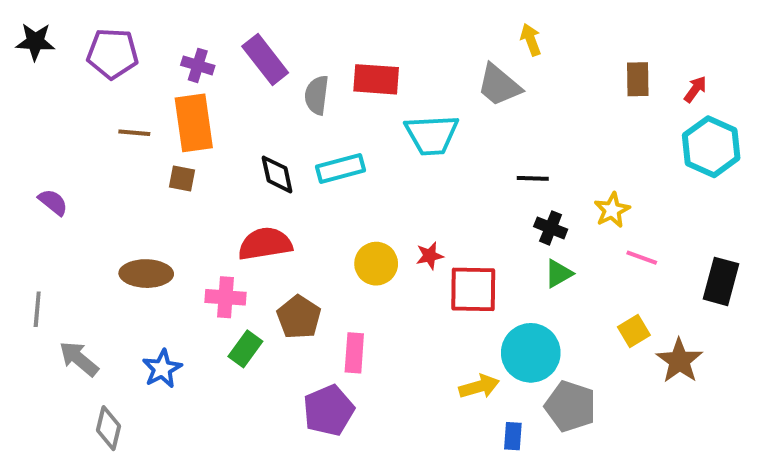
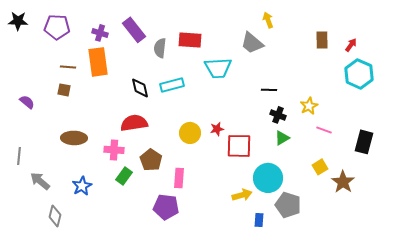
brown square: (182, 178) -> (64, 90), moved
purple pentagon: (329, 410) -> (166, 207), turned 30

